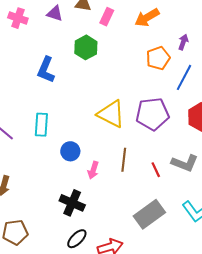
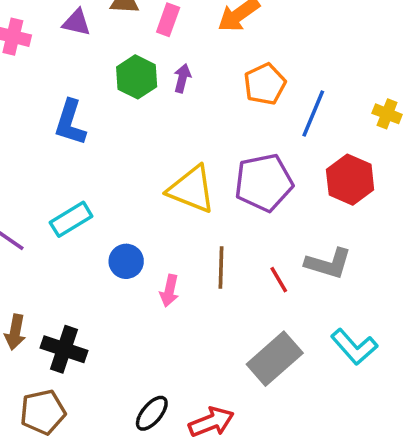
purple arrow: (183, 42) -> (182, 78), moved
cyan rectangle: (41, 125) -> (71, 219), turned 60
black cross: (72, 203) -> (64, 349), moved

